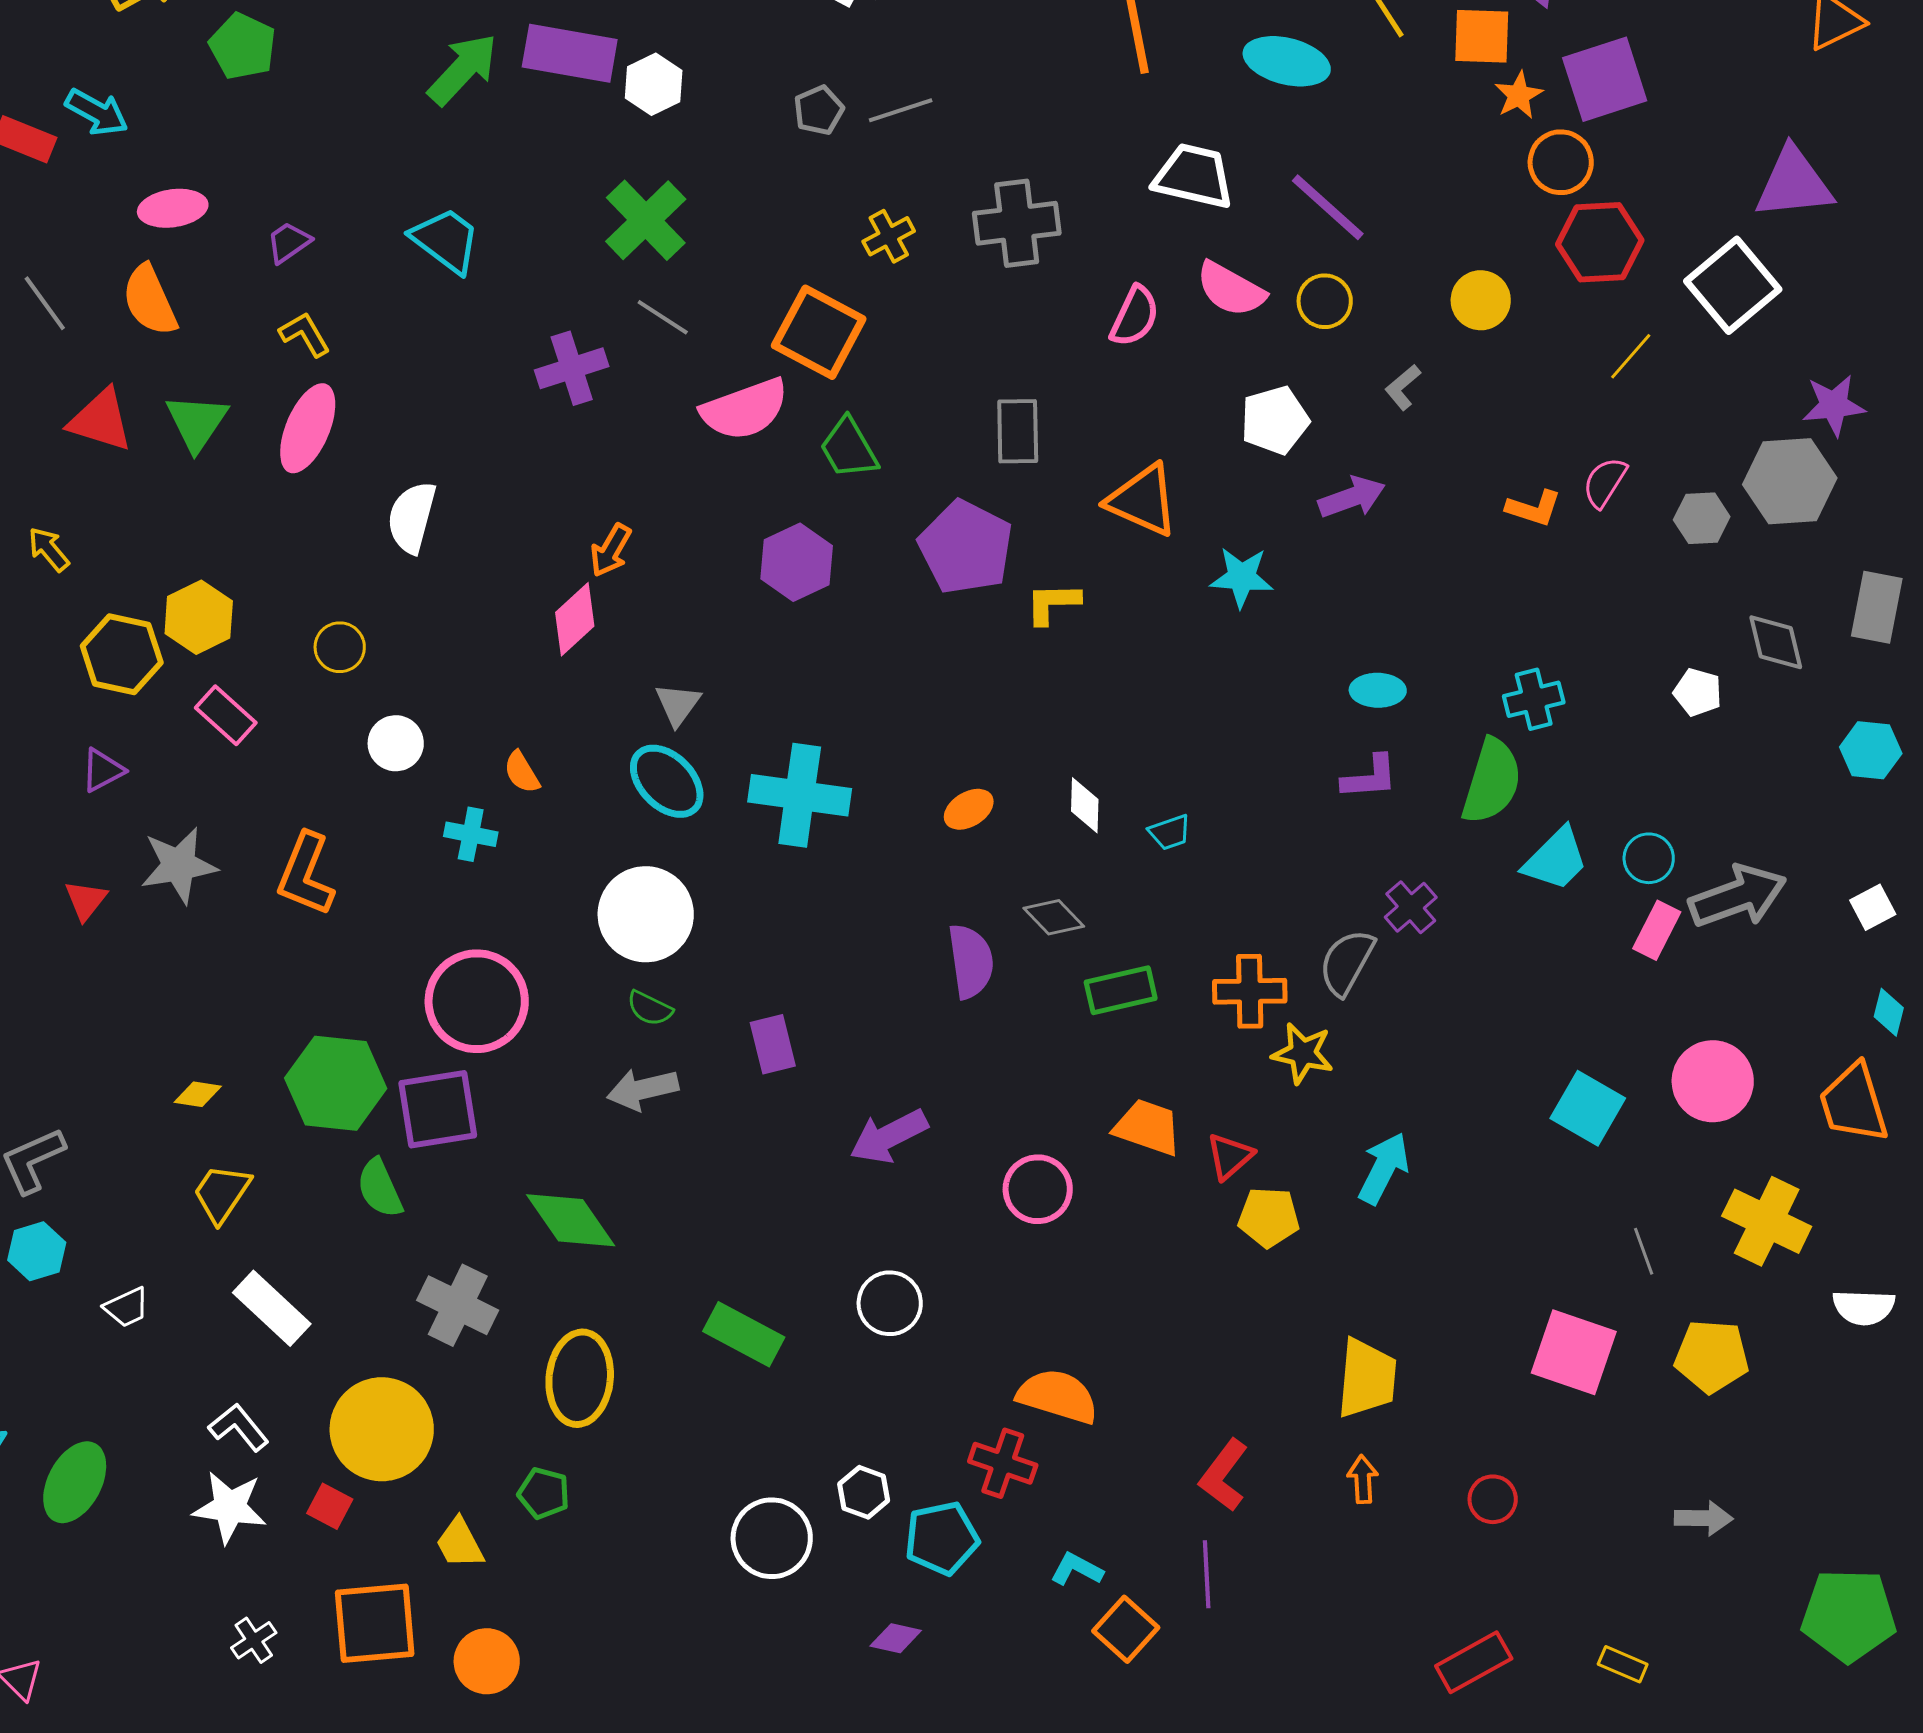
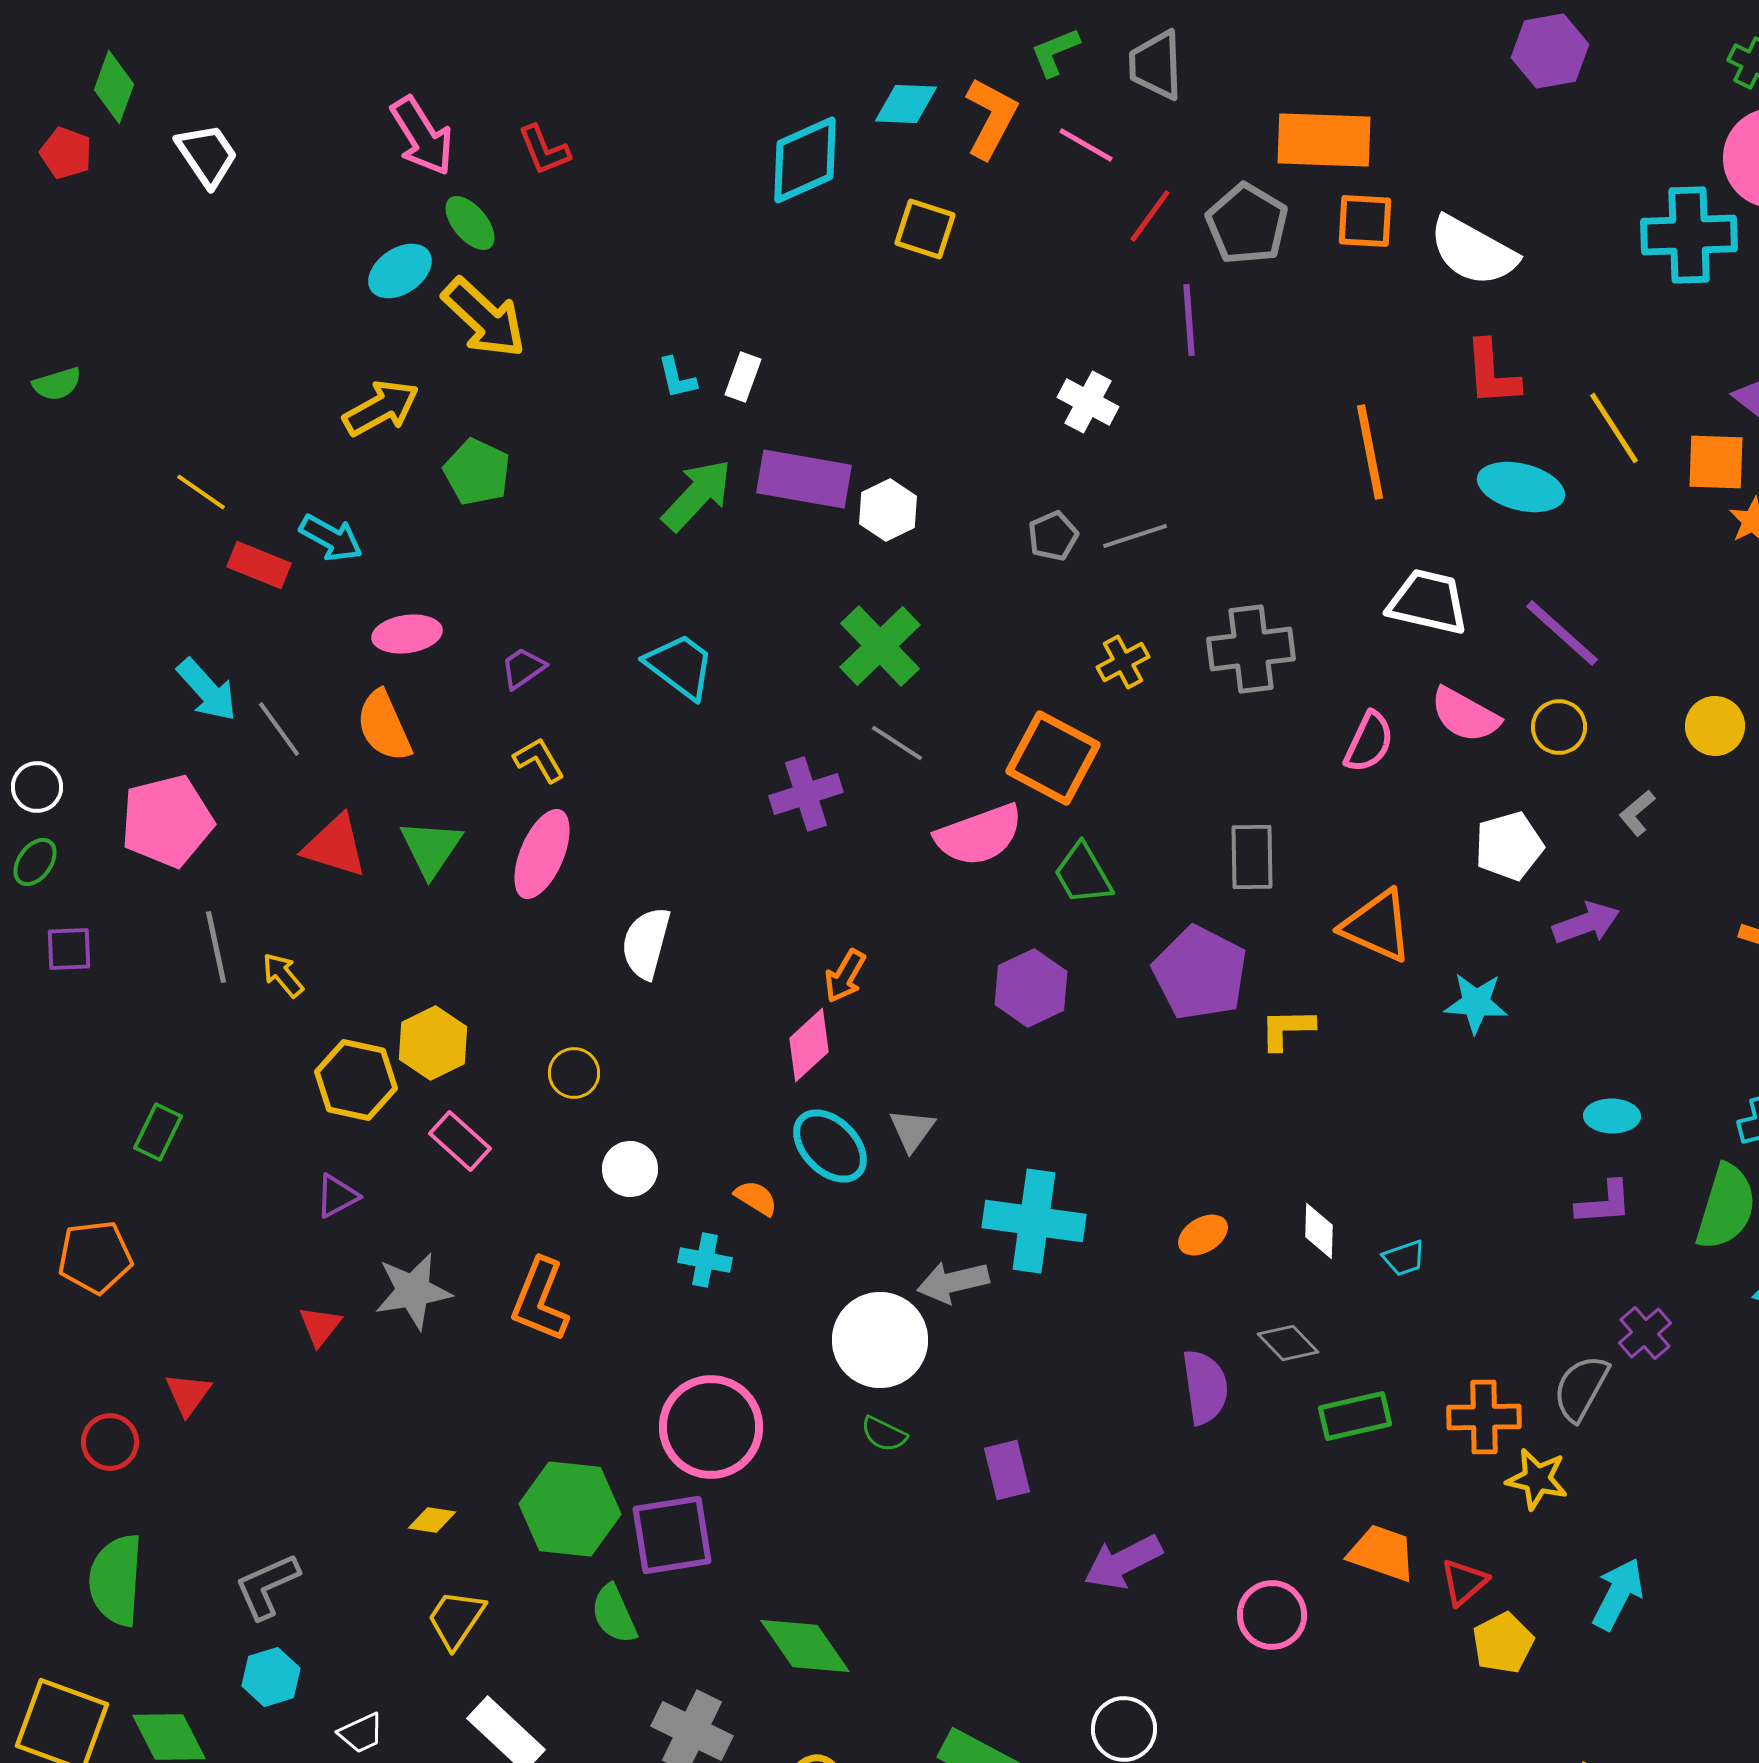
orange semicircle: (522, 772) -> (756, 1198), turned 153
cyan ellipse: (667, 781) -> (830, 1146), moved
gray arrow: (643, 1089) -> (953, 1282), moved
yellow pentagon: (1269, 1217) -> (1503, 1643), turned -30

